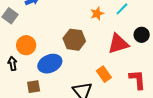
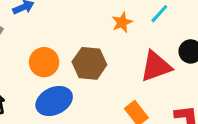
orange circle: (26, 45) -> (44, 62), moved

